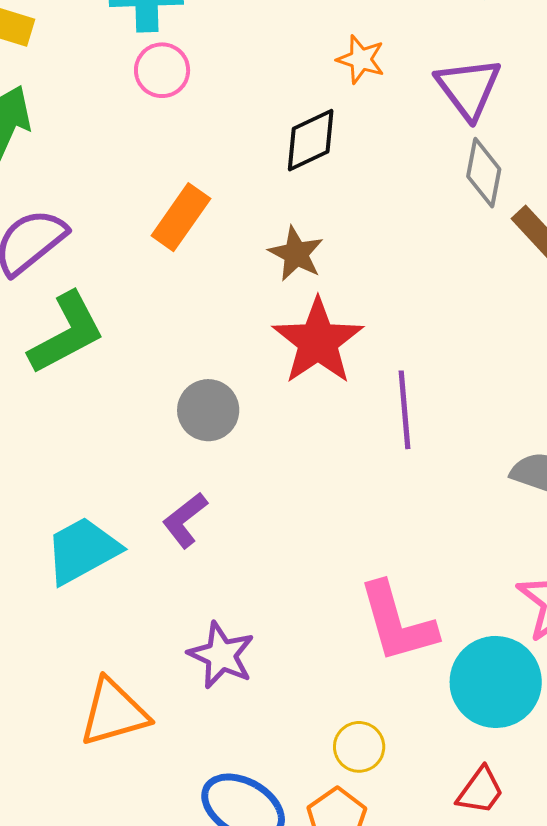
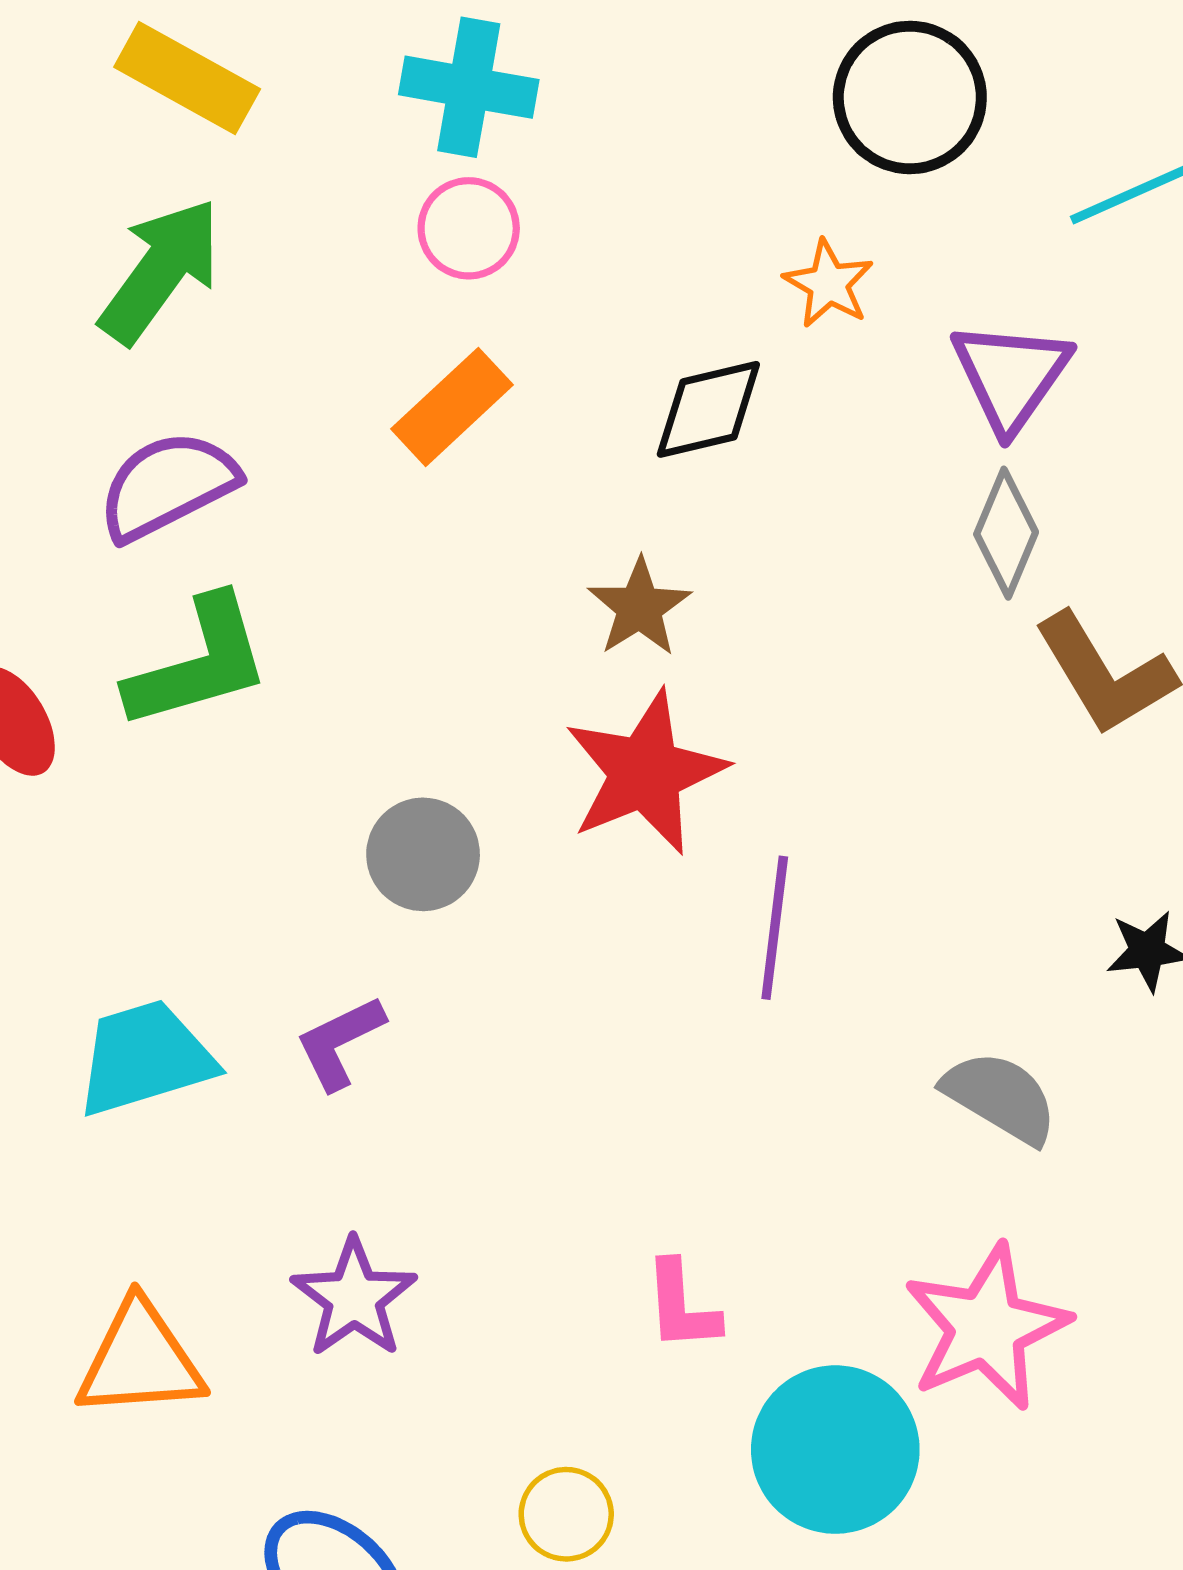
orange rectangle: (181, 217) -> (452, 407), moved
pink L-shape: (397, 622) -> (682, 1306), size x0.6

